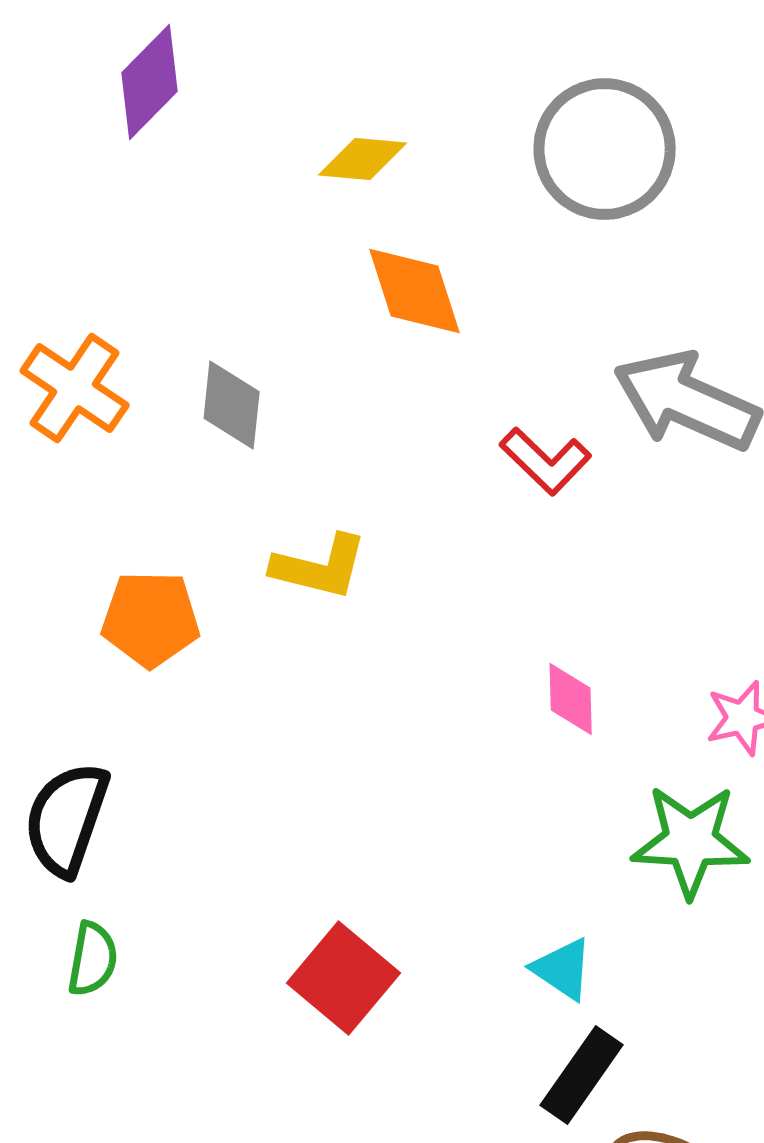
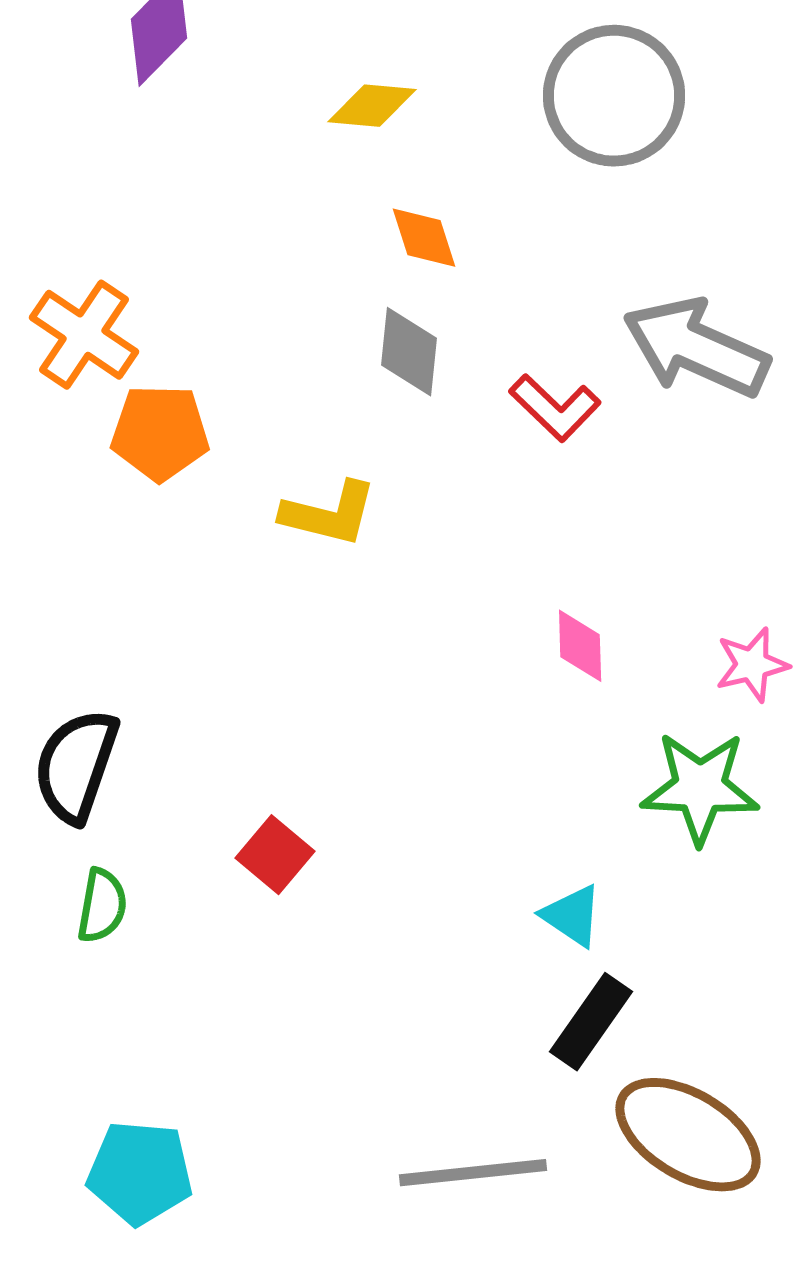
orange diamond: (415, 291) -> (424, 238), size x0.7
gray diamond: (232, 405) -> (409, 352), moved
orange pentagon: (151, 619) -> (160, 433), moved
red square: (344, 978) -> (275, 855), moved, size x0.7

